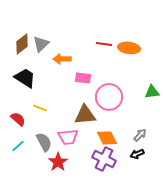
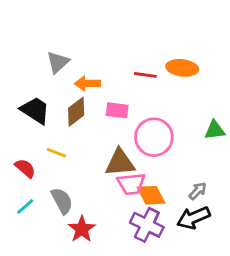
brown diamond: (22, 44) -> (76, 112), moved
red line: (104, 44) -> (145, 75), moved
pink trapezoid: (68, 137) -> (131, 184), moved
black arrow: (137, 154) -> (193, 218), size x1.6

